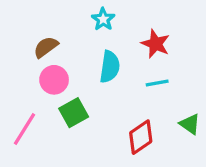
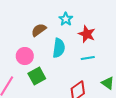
cyan star: (103, 19) -> (66, 19), moved
brown semicircle: (46, 47) -> (39, 30), moved

